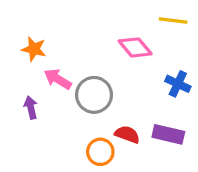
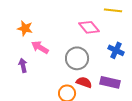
gray circle: (94, 95) -> (77, 58), moved

